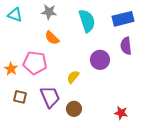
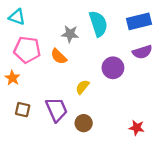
gray star: (49, 12) -> (70, 34), moved
orange semicircle: (52, 38) -> (59, 56), moved
purple semicircle: (126, 46) -> (142, 52), turned -102
pink pentagon: (35, 63) -> (27, 50), moved

